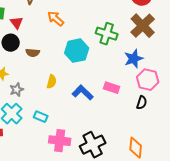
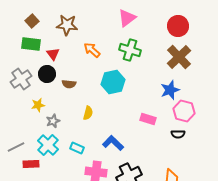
green cross: (107, 34) -> (130, 50), moved
blue L-shape: (83, 93) -> (113, 143), moved
black semicircle: (142, 103) -> (178, 134), turned 72

